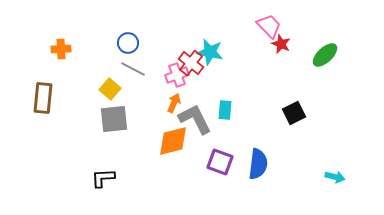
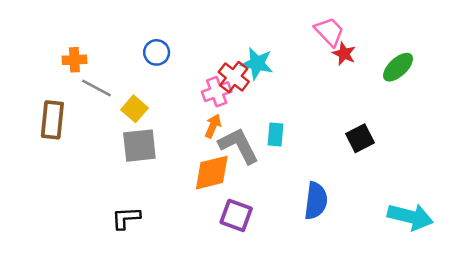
gray line: (133, 69) -> (97, 88), moved
purple square: (220, 162) -> (236, 215), moved
cyan arrow: (335, 177) -> (410, 217), size x1.8

